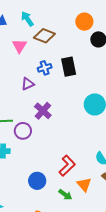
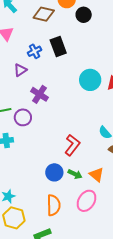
brown diamond: (44, 36) -> (44, 14), moved
blue circle: (37, 181) -> (54, 172), moved
orange triangle: (84, 185) -> (96, 175), moved

